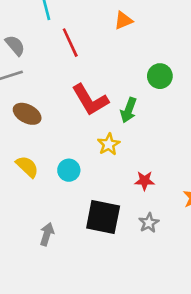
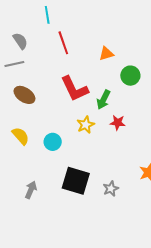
orange triangle: (123, 20) -> (106, 54), moved
red star: (145, 181) -> (118, 123), moved

